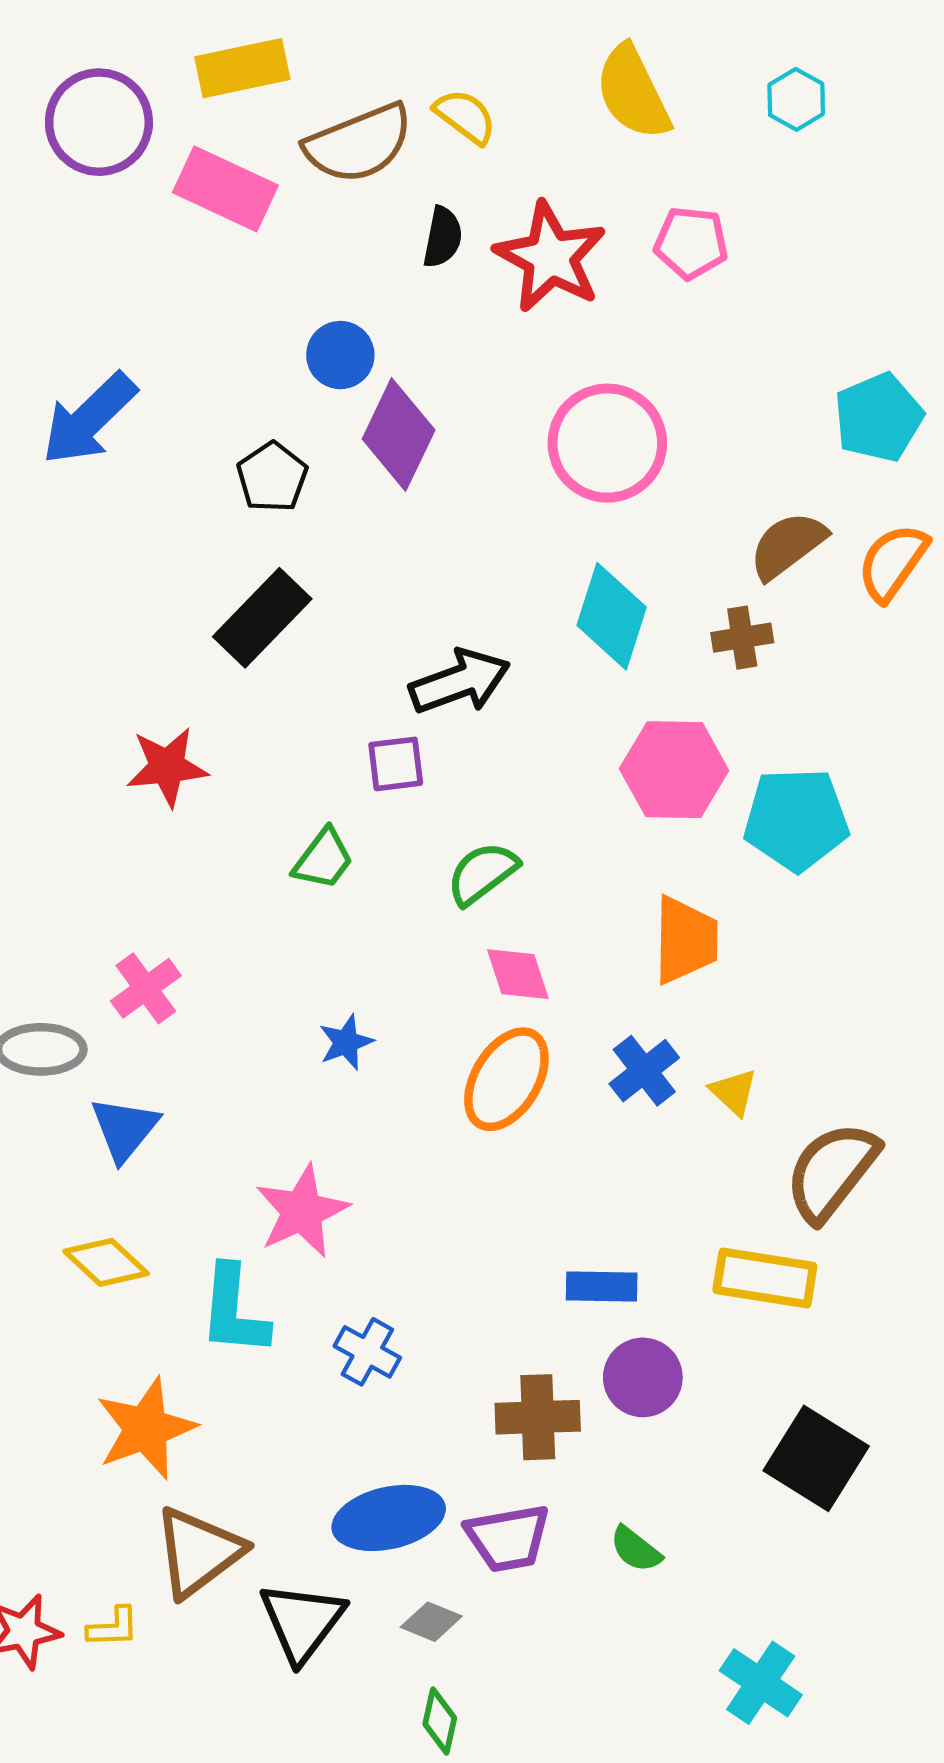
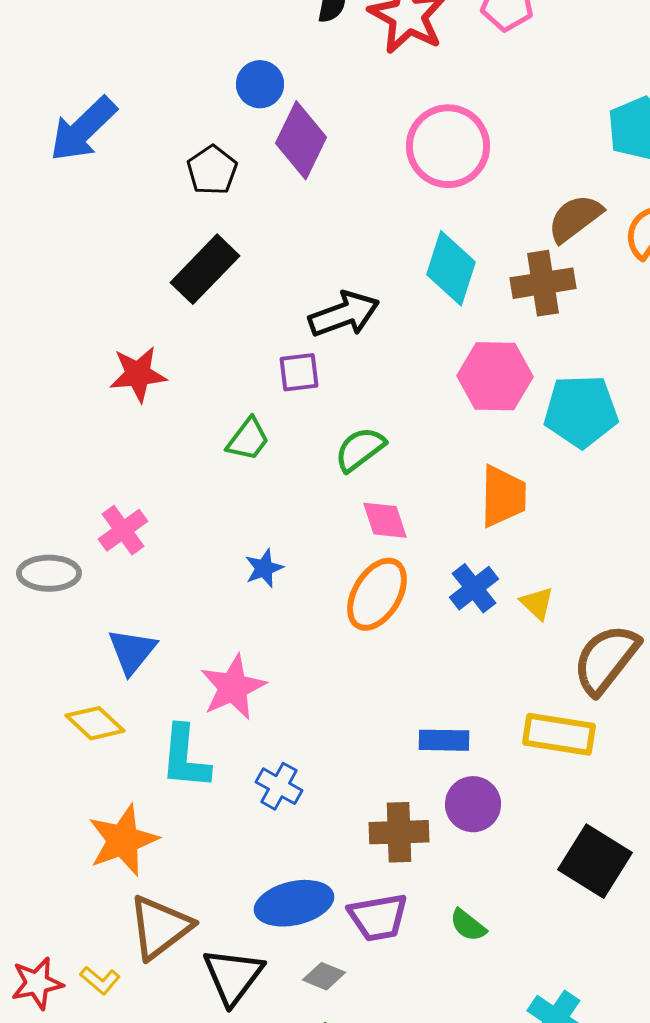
brown cross: (742, 638) -> (543, 283), size x1.5
blue triangle: (125, 1129) -> (132, 651), moved
yellow L-shape: (113, 1627) -> (100, 980), turned 42

